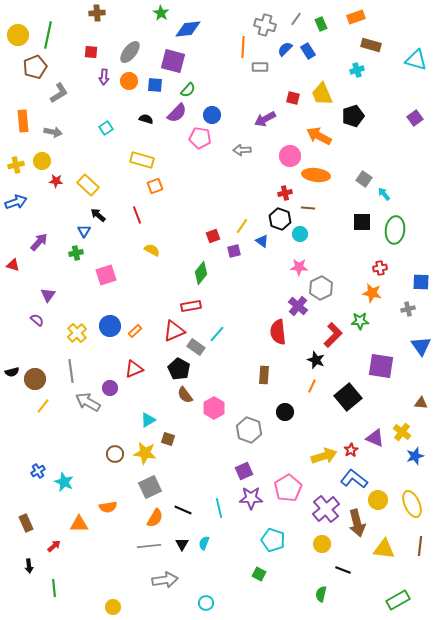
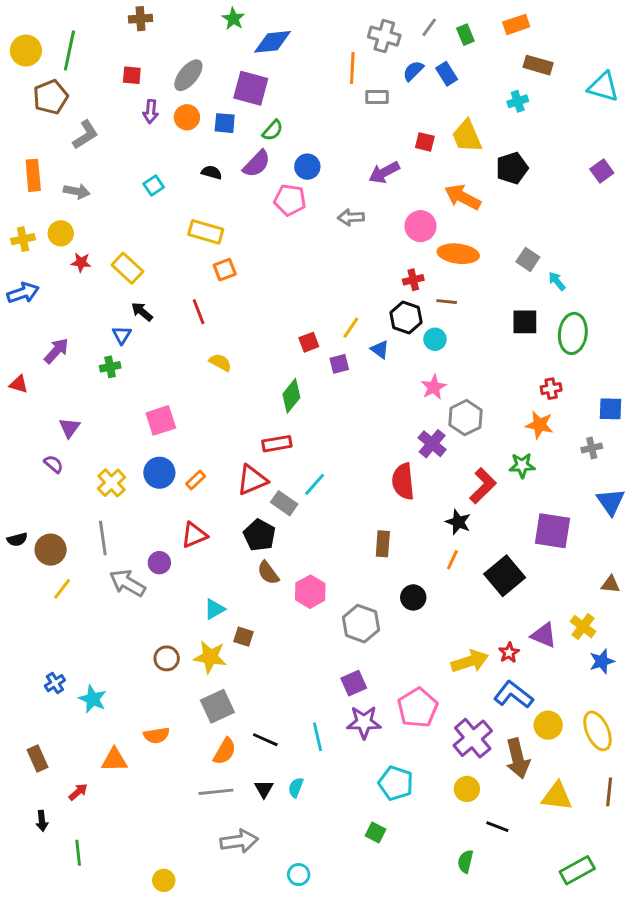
pink star: (299, 267) -> (434, 387), turned -30
pink square: (106, 275) -> (161, 420), moved

